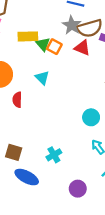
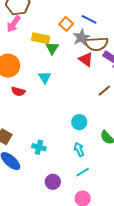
orange square: (54, 47) -> (66, 24), moved
red semicircle: (17, 100) -> (18, 91), turned -88
cyan cross: (54, 155) -> (39, 147), turned 32

